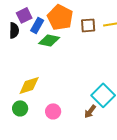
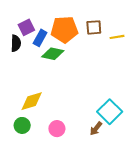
orange pentagon: (60, 17) -> (64, 30), turned -30
brown square: (88, 25) -> (94, 27), moved

